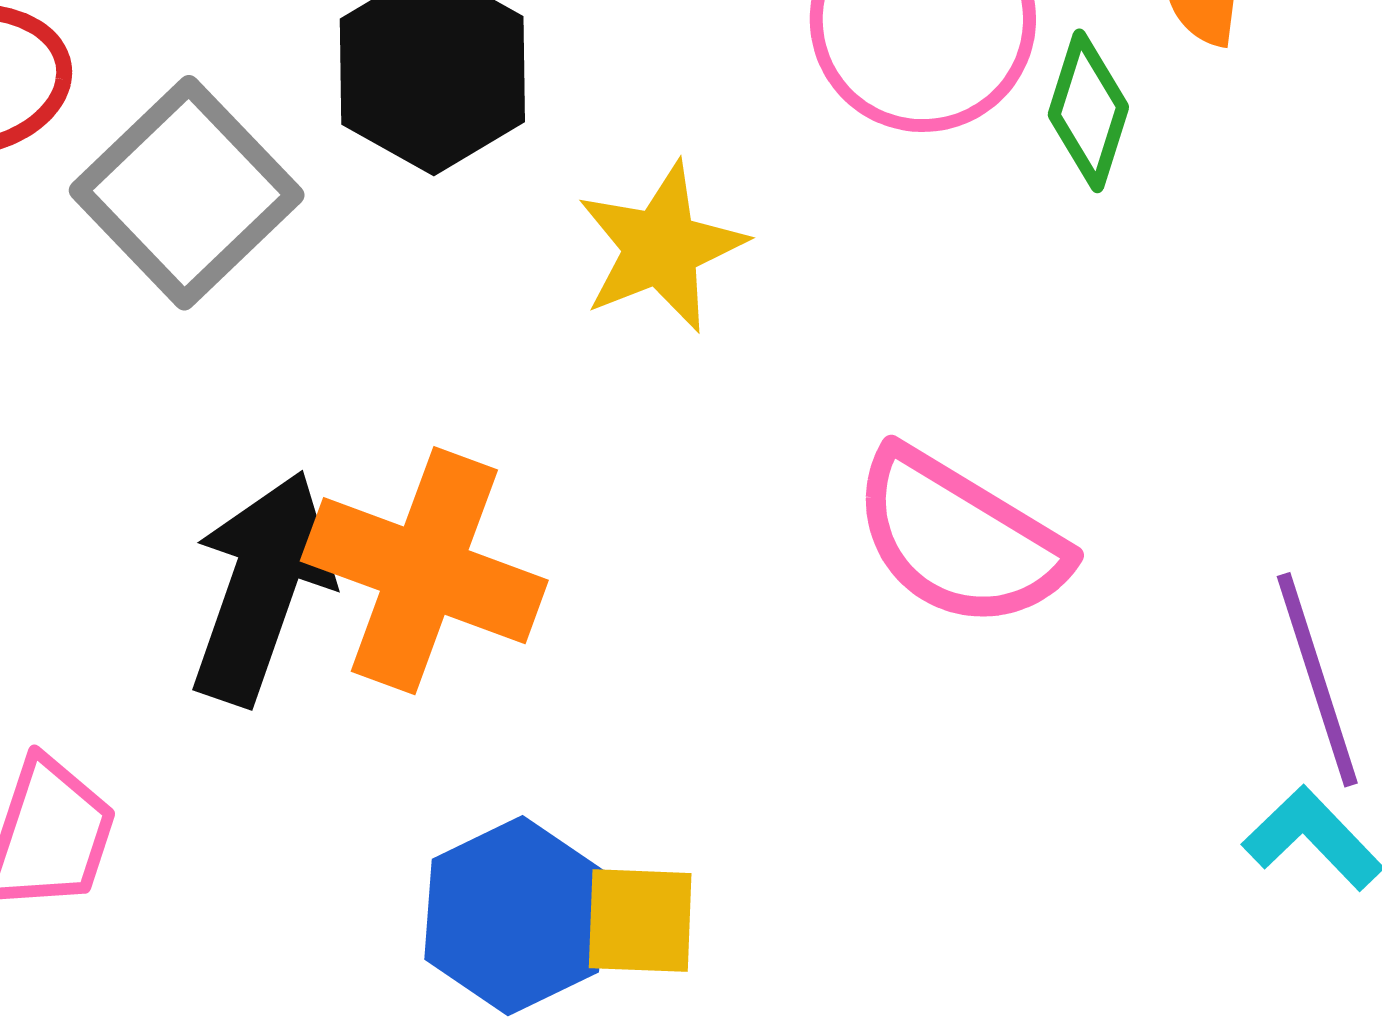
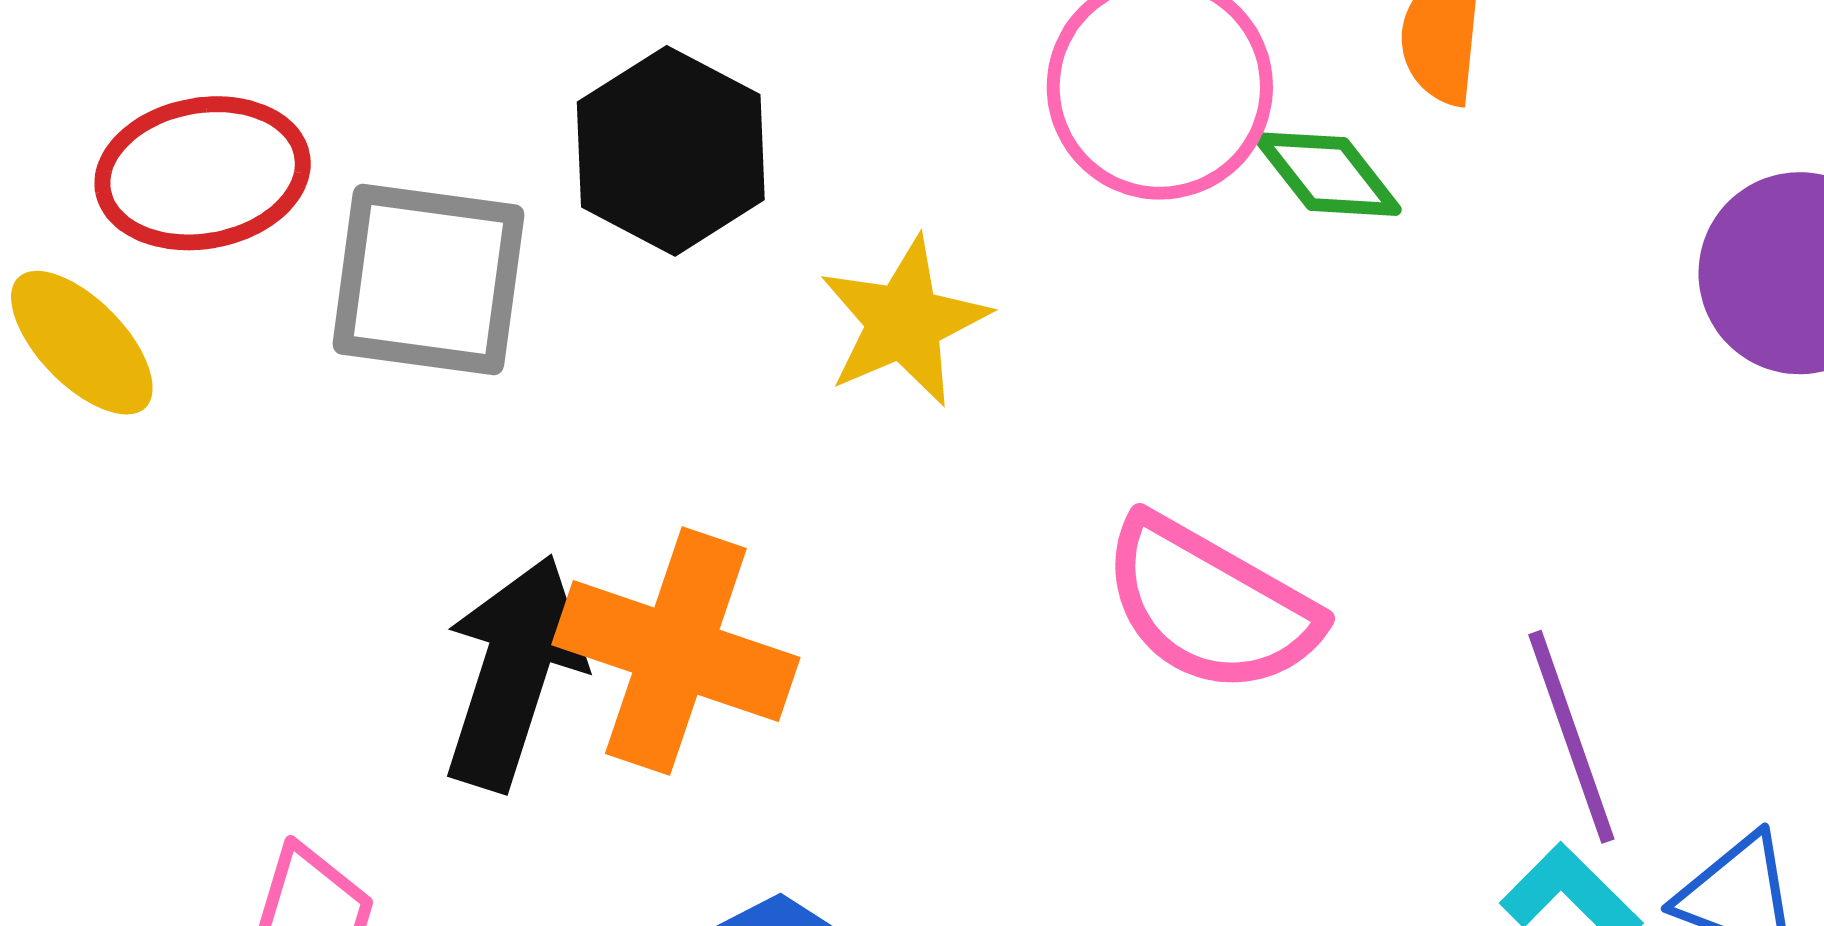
green diamond: (1088, 111) -> (1328, 174), turned -54
gray square: (187, 193) -> (428, 280), turned -37

